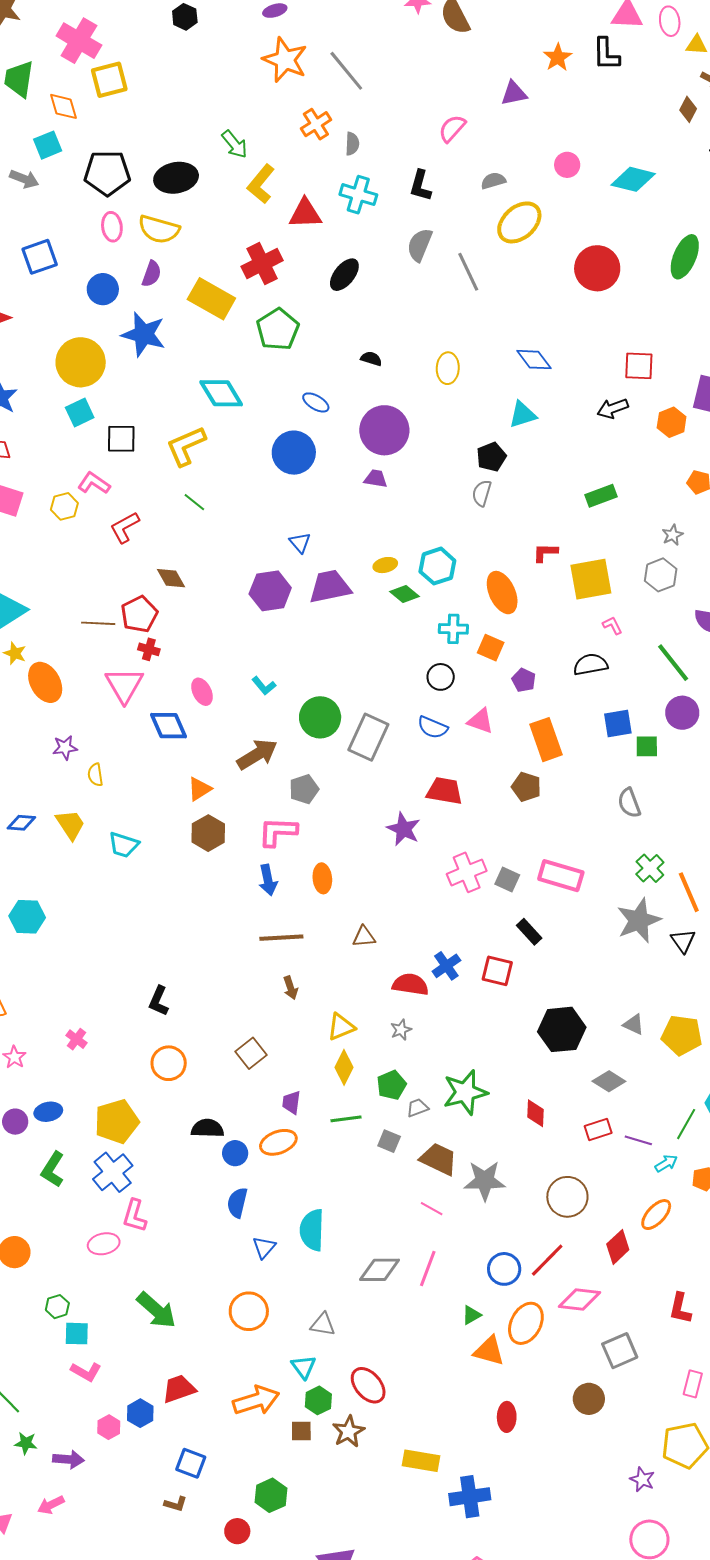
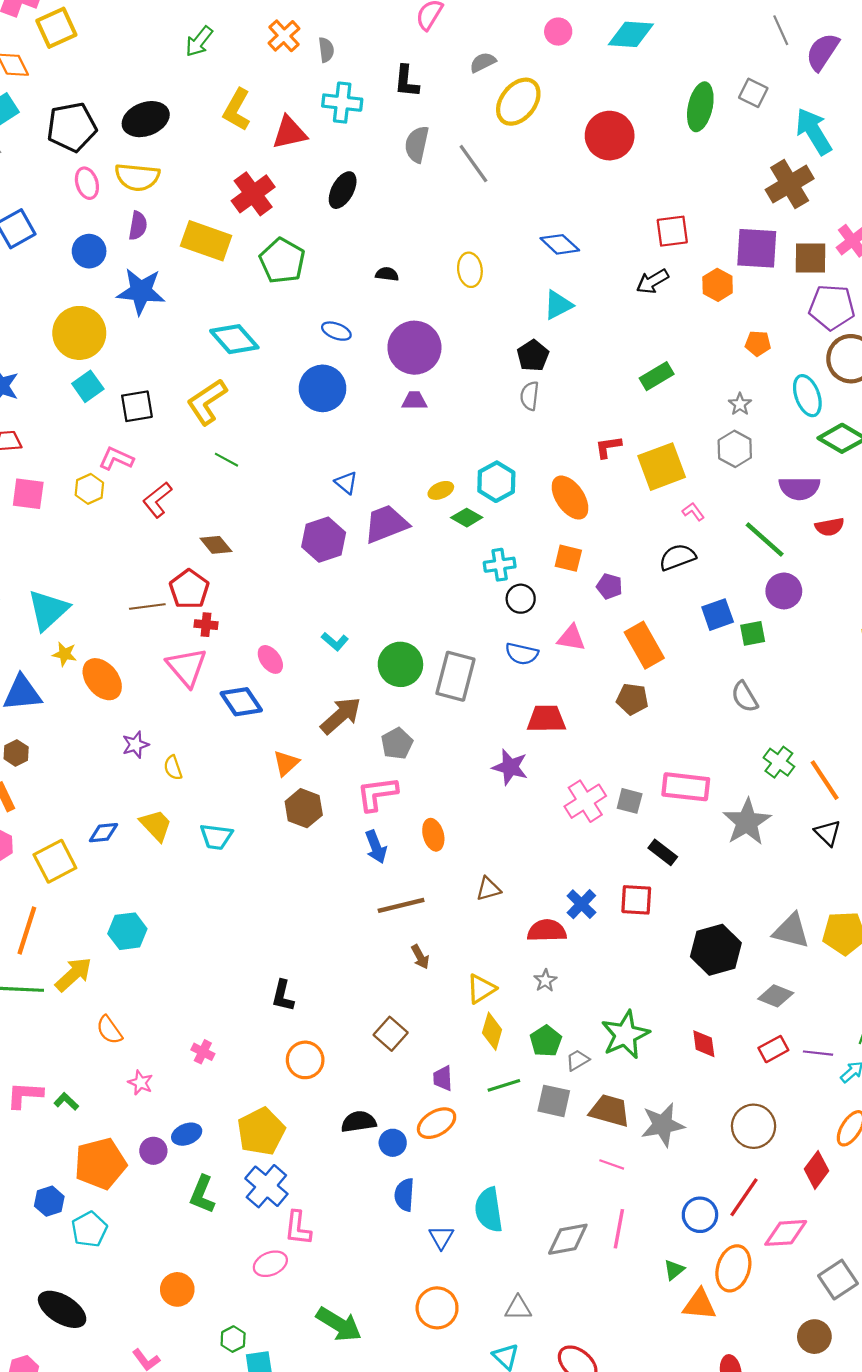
green arrow: (235, 144) -> (199, 41), moved, turned 88
cyan cross: (453, 629) -> (500, 565), moved
gray star: (639, 920) -> (747, 822), moved
gray triangle: (634, 1024) -> (791, 931), size x1.6
gray square: (389, 1141) -> (554, 1101), size x1.4

